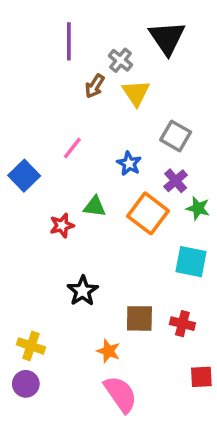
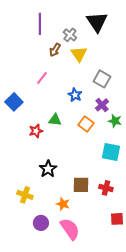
pink line: (72, 148) -> (42, 78), moved
orange square: (148, 213) -> (86, 124), size x0.7
yellow cross: (31, 346) -> (25, 195), moved
purple circle: (26, 384) -> (41, 223), moved

